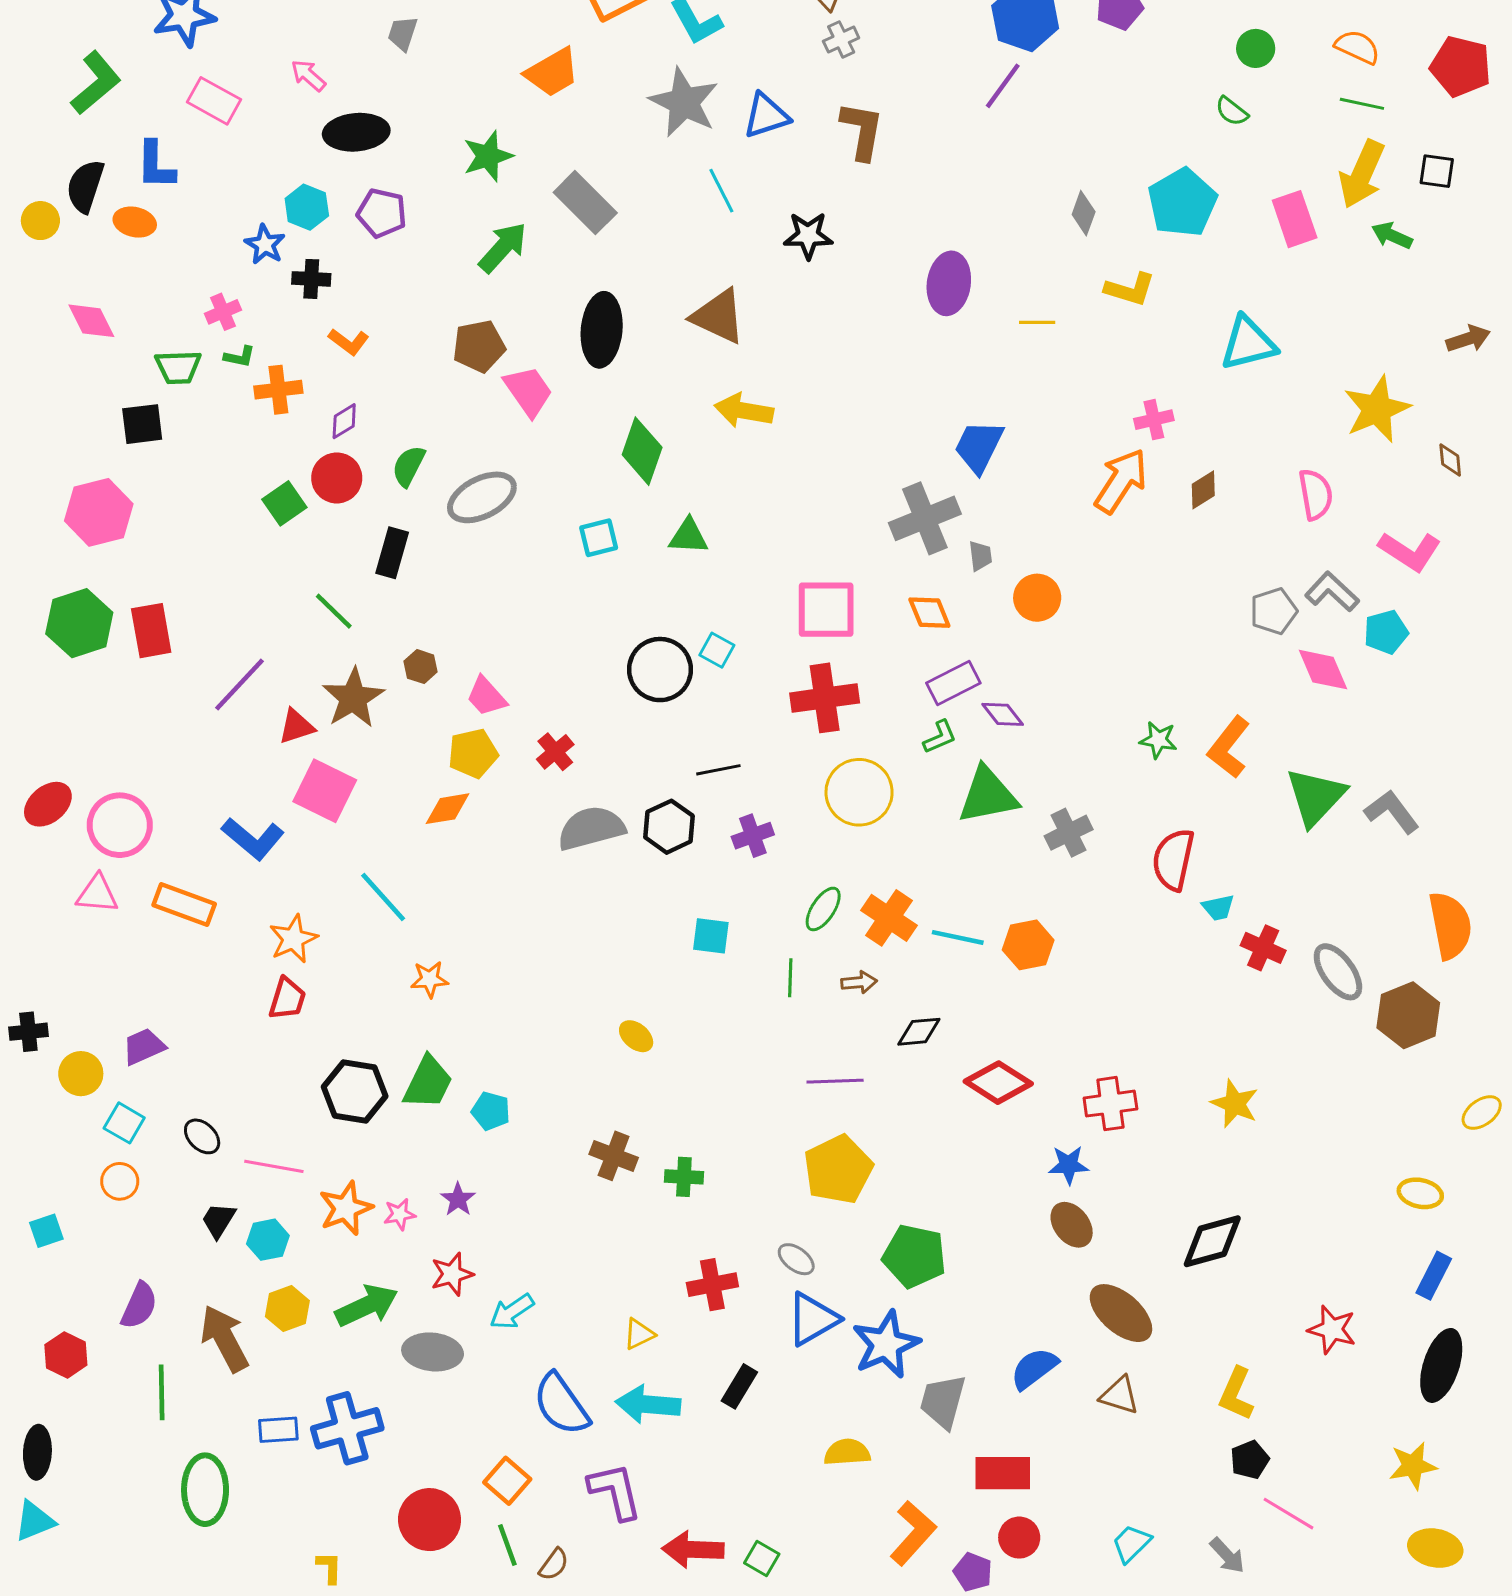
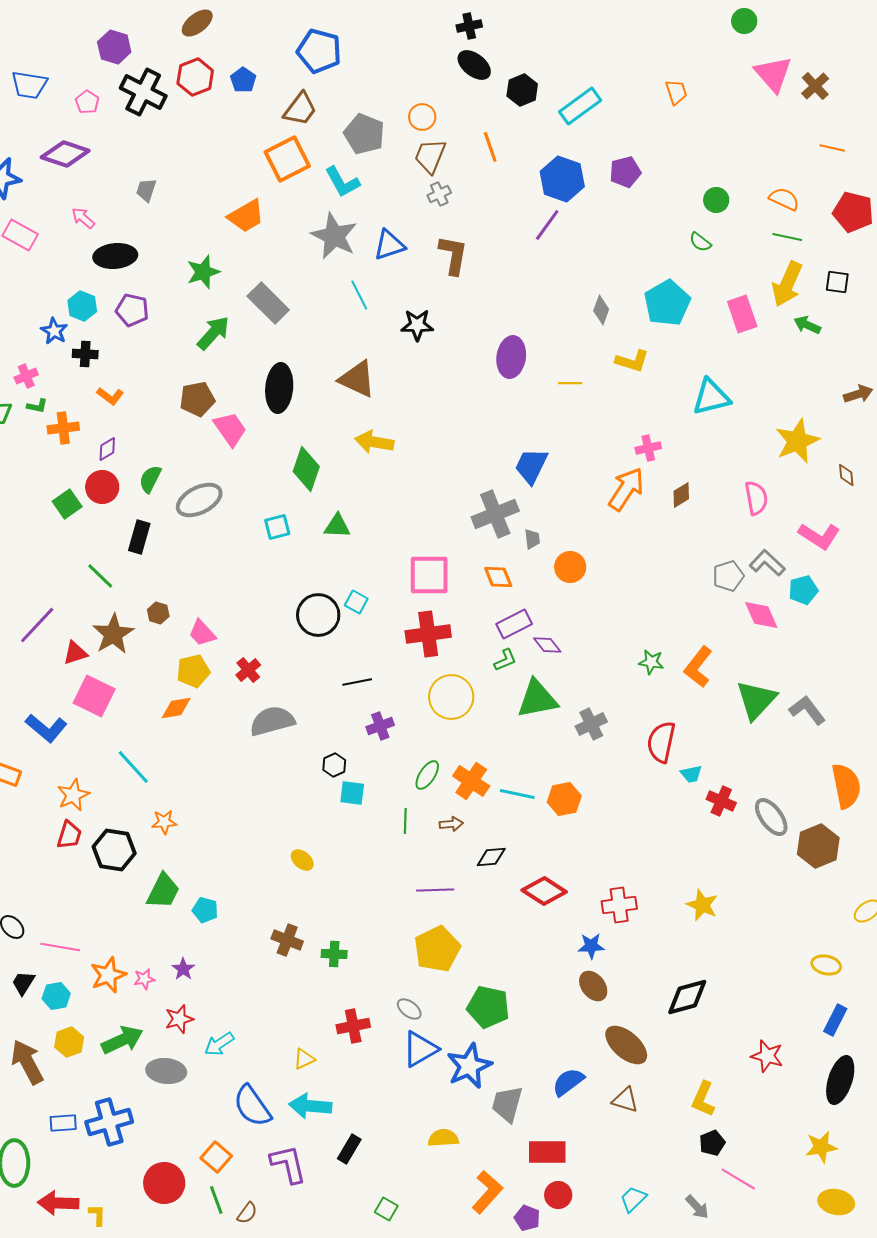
black hexagon: (669, 827) -> (334, 765), moved, size x0.7
black hexagon: (355, 1092) -> (114, 850), moved
black rectangle: (739, 1386) -> (349, 1149), moved
red arrow: (693, 1550) -> (58, 1203), moved

